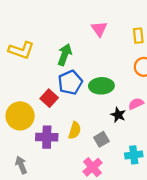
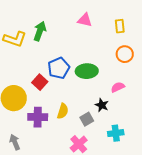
pink triangle: (99, 29) -> (85, 20), turned -42
green arrow: (65, 55) -> (40, 31), moved
black star: (118, 115) -> (102, 105), moved

